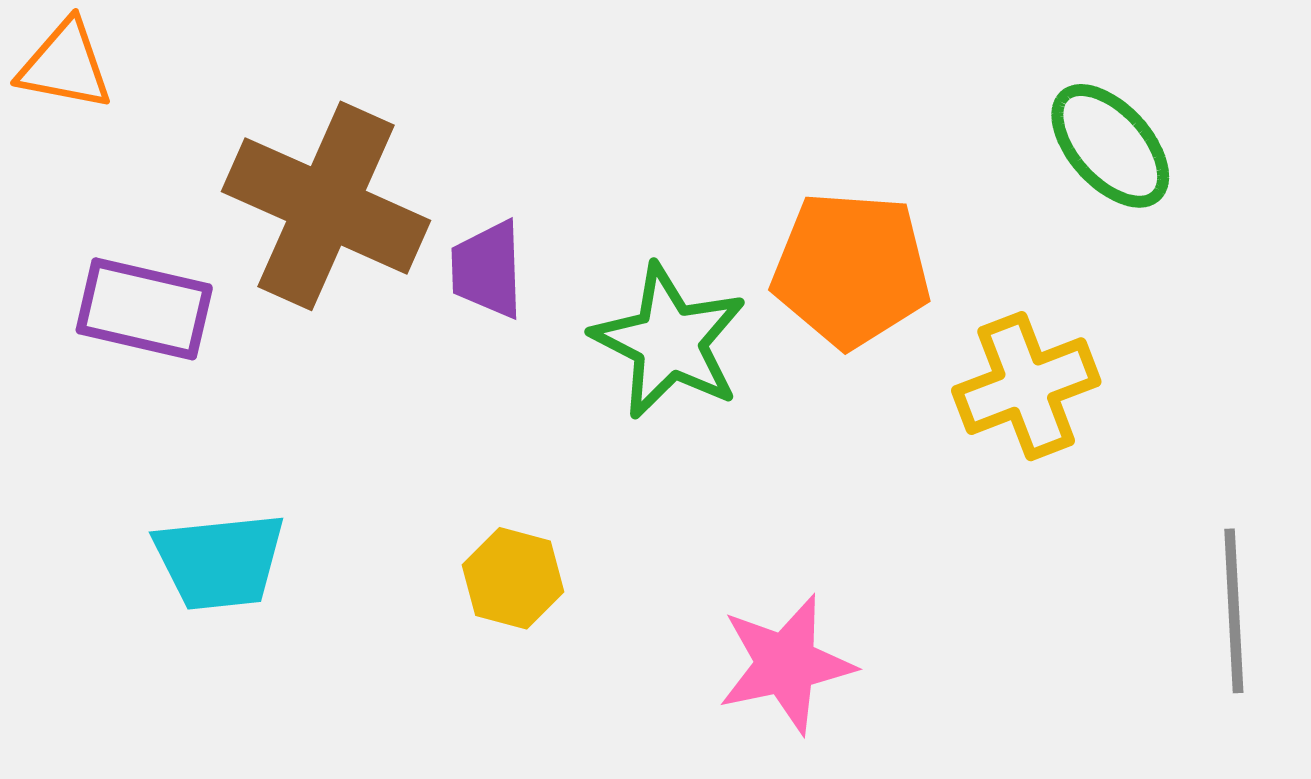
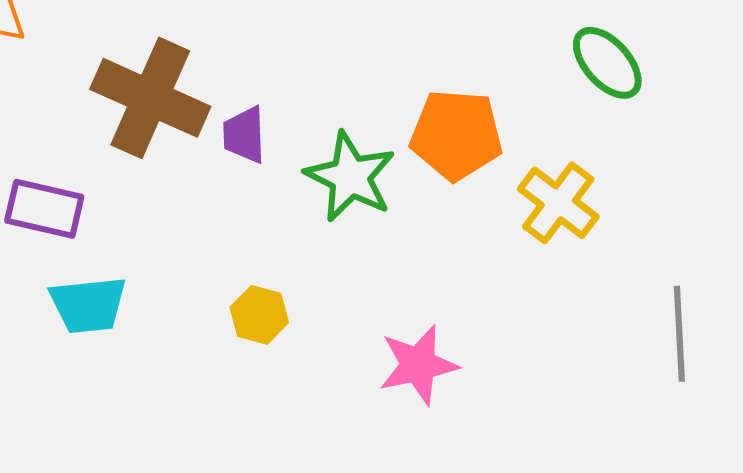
purple rectangle: (144, 309) -> (44, 209), moved
yellow cross: (1026, 386) -> (558, 203), turned -32

